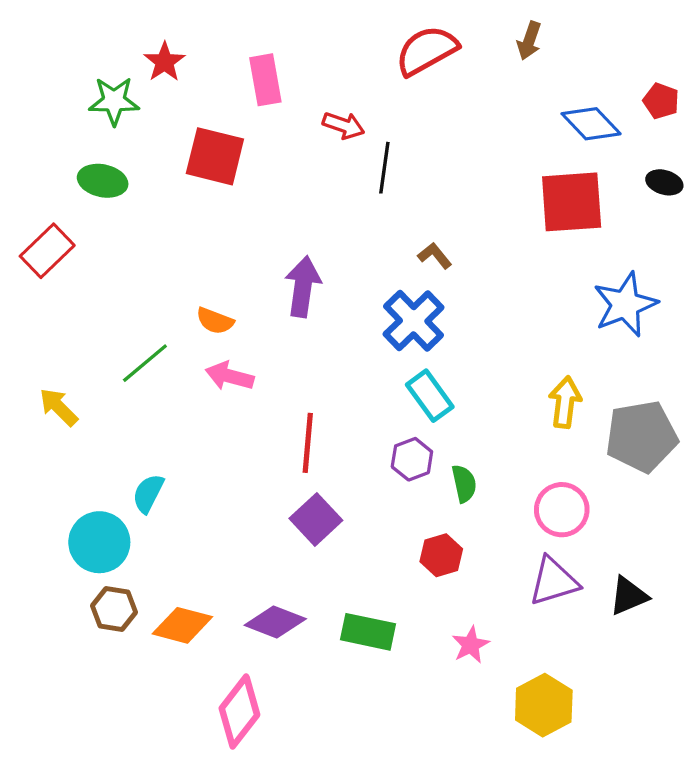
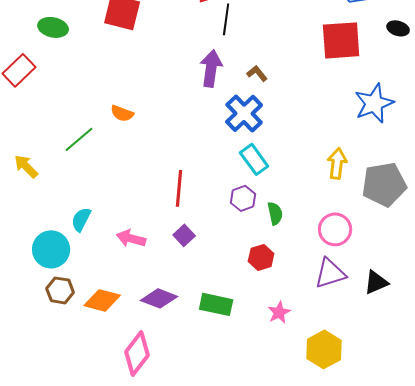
purple arrow: (303, 287) -> (211, 68), moved
pink arrow: (230, 376) -> (131, 238), moved
purple square: (316, 519) -> (184, 235), size x0.7

